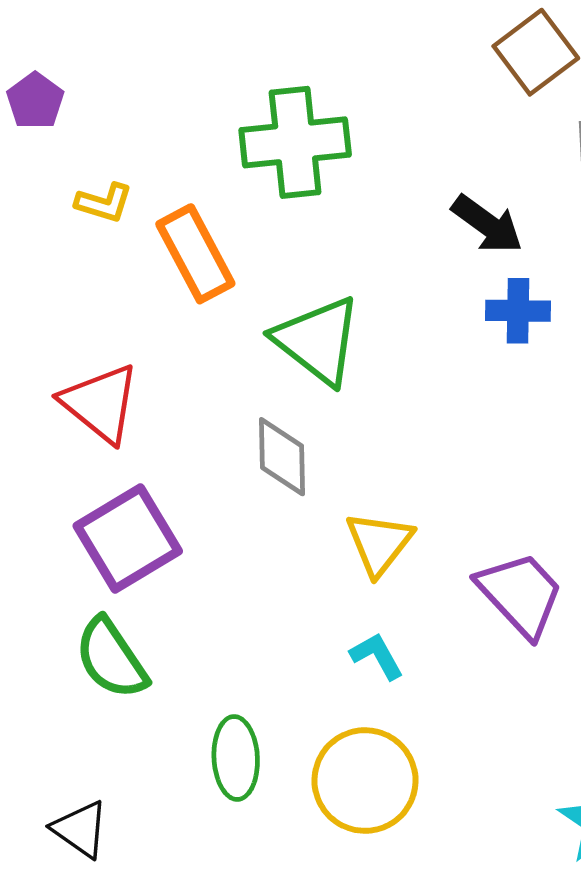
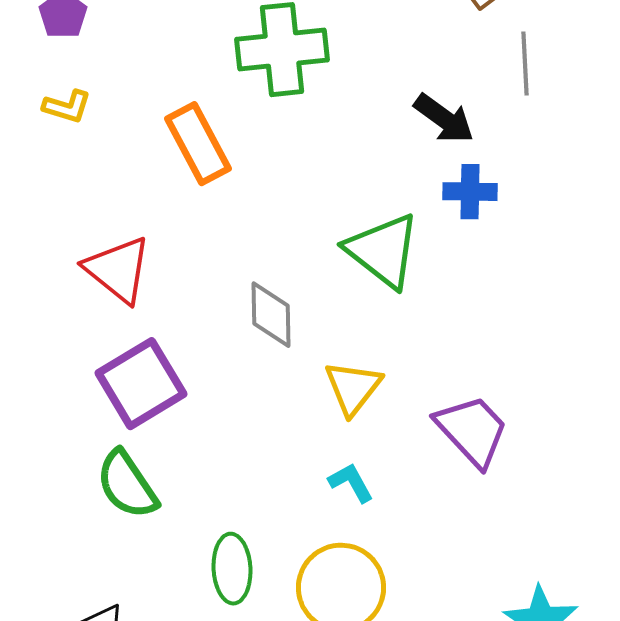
yellow L-shape: (104, 203) -> (67, 107), moved
green triangle: (318, 340) -> (383, 251), moved

